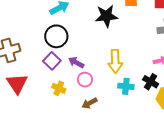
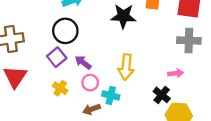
cyan cross: (126, 86) -> (111, 95), moved

